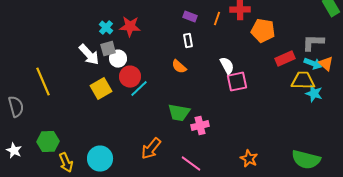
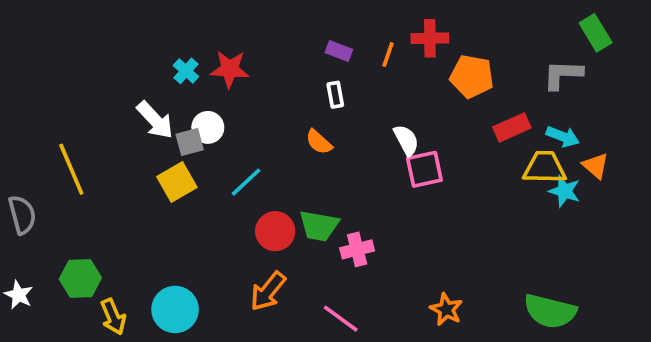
gray L-shape: (313, 43) -> (563, 75), moved
gray square: (108, 49) -> (190, 142), moved
orange triangle: (326, 64) -> (596, 166), moved
red circle: (130, 77) -> (275, 231), moved

